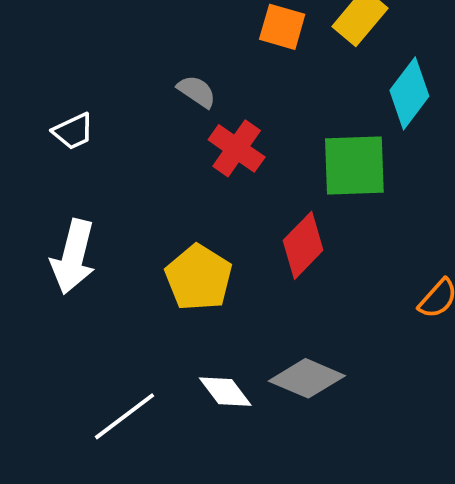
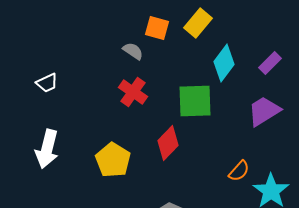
gray semicircle: (197, 91) -> (133, 51), moved

